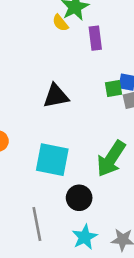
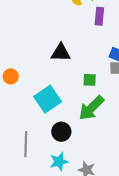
green square: (113, 89) -> (90, 80), moved
cyan square: (52, 160) -> (48, 99), turned 32

